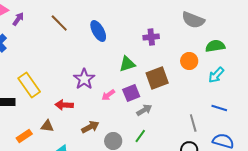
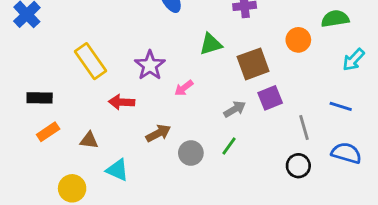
cyan arrow: (216, 75) -> (353, 60), moved
yellow rectangle: (29, 85) -> (90, 61), moved
purple square: (131, 93) -> (270, 98), moved
brown triangle: (47, 126) -> (89, 140), moved
orange rectangle: (24, 136) -> (48, 132), moved

